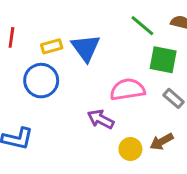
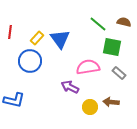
yellow rectangle: (52, 46) -> (37, 38), turned -32
brown arrow: (162, 142) -> (111, 102), turned 35

